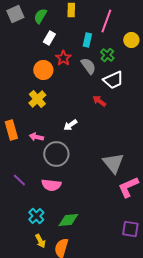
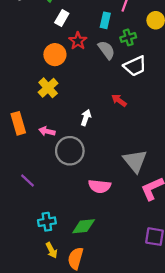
green cross: (107, 55) -> (128, 37), turned 32
red arrow: (99, 101) -> (119, 100), moved
white arrow: (70, 125) -> (86, 118), turned 144
pink semicircle: (51, 185) -> (100, 186), moved
cyan cross: (36, 216) -> (47, 222), turned 35

